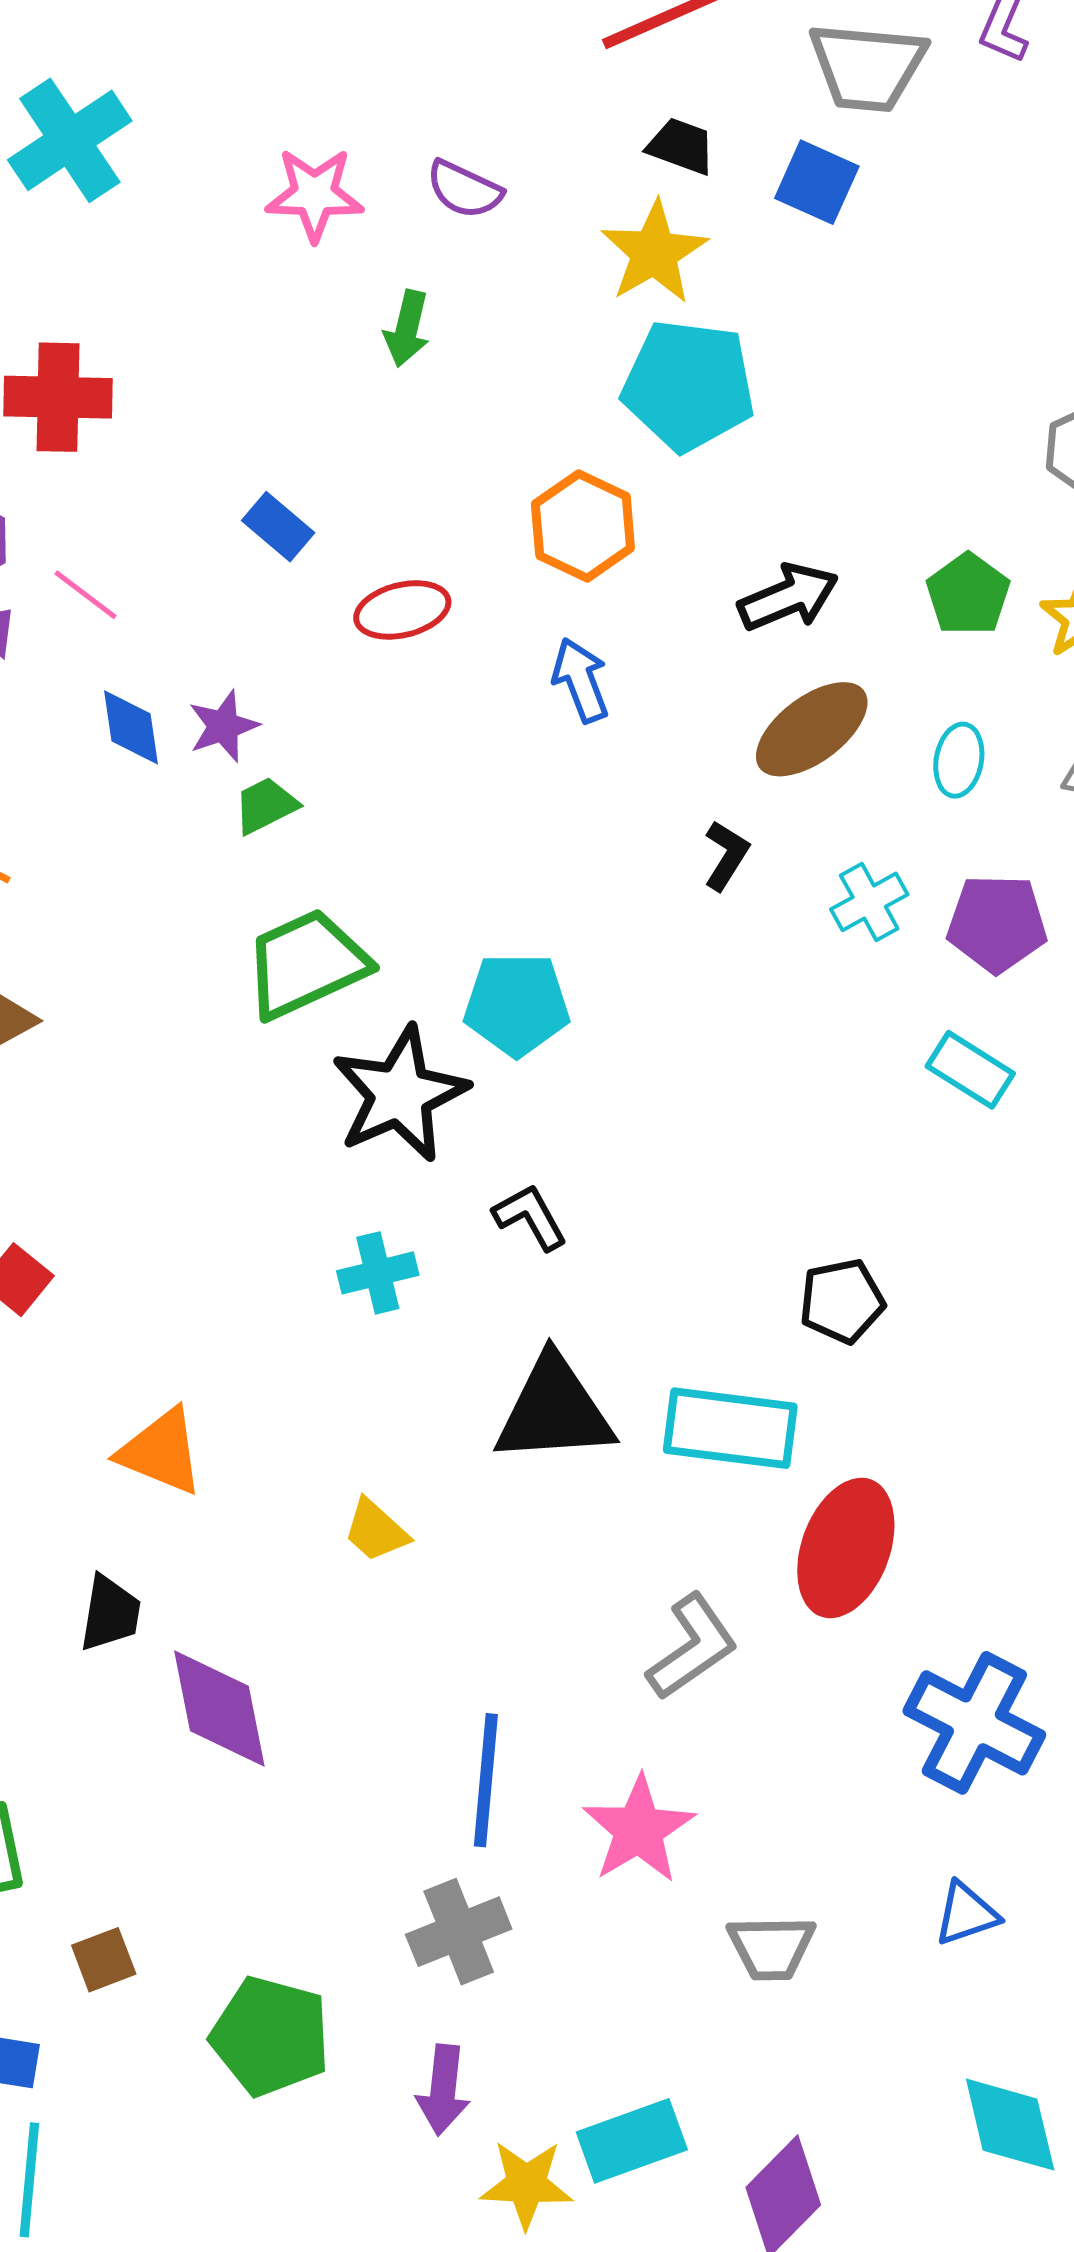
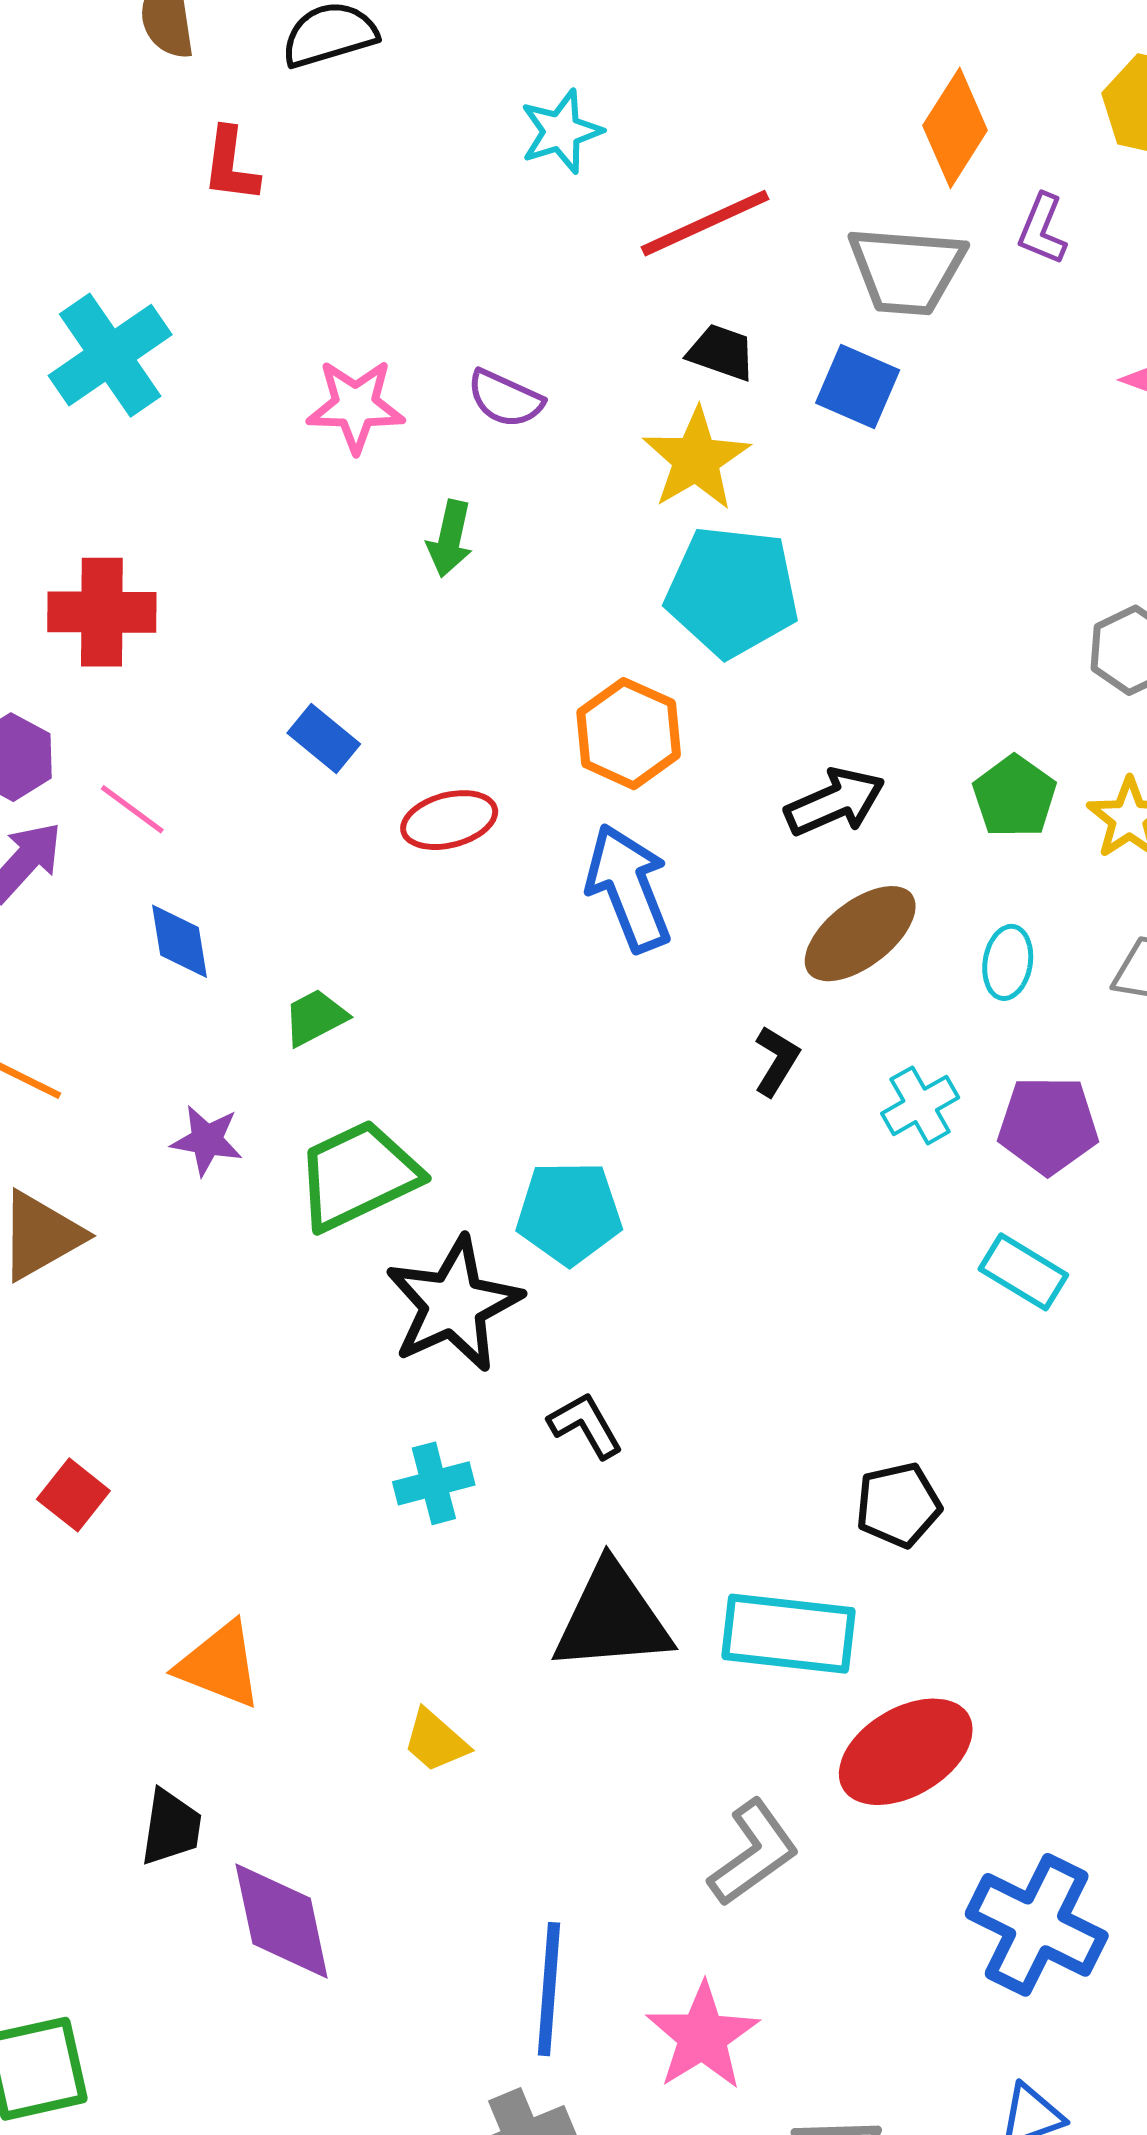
blue arrow: (581, 680) -> (628, 888), size x1.5
purple star: (223, 726) -> (207, 1140), moved, turned 30
red ellipse: (846, 1548) -> (906, 1752), turned 40

